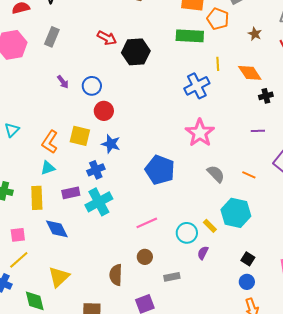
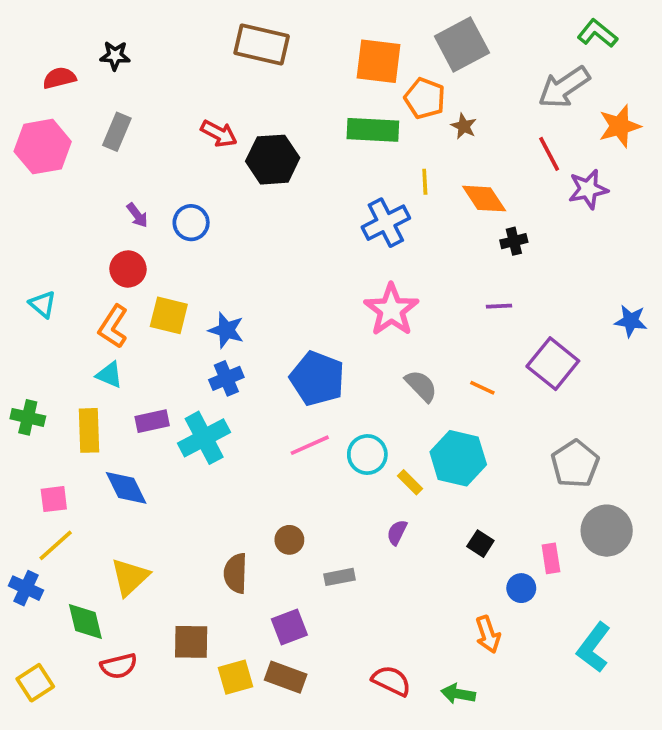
brown star: (255, 34) -> (464, 126), moved
red circle: (104, 111) -> (128, 269), moved
cyan triangle: (12, 130) -> (43, 304), turned -35
cyan triangle: (48, 168) -> (109, 375), turned 42
blue cross: (96, 170) -> (226, 378), moved
pink line: (147, 223) -> (310, 445), moved
cyan circle: (187, 233) -> (367, 455), moved
blue circle: (247, 282) -> (521, 588), moved

